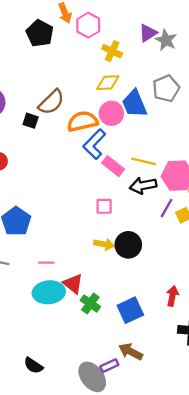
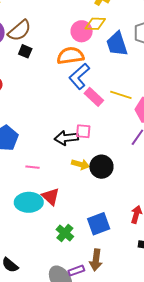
brown semicircle: (51, 102) -> (19, 31), moved
pink circle: (111, 113) -> (82, 31), moved
black arrow: (143, 186) -> (66, 138), moved
pink line: (46, 263) -> (32, 167), moved
green cross: (90, 303) -> (65, 233), moved
brown arrow: (131, 352) -> (96, 260), turned -115

